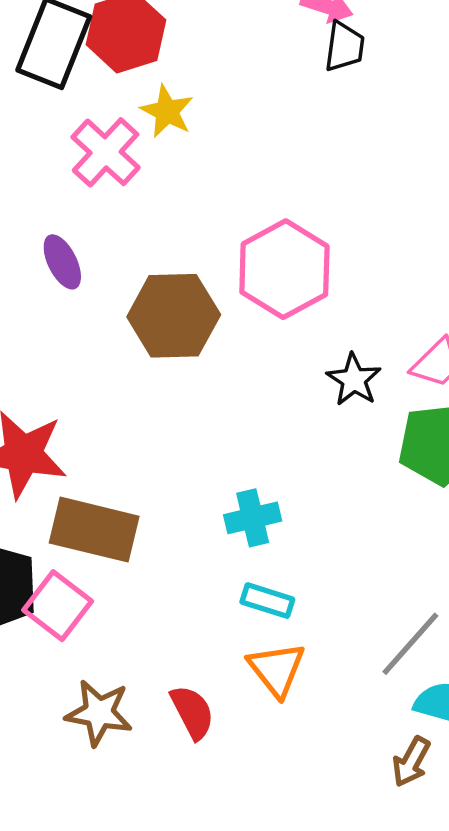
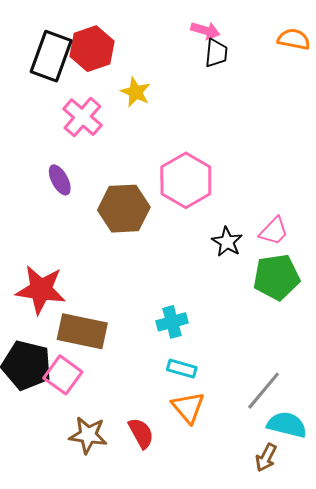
yellow star: (167, 111) -> (136, 92), moved

